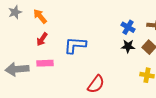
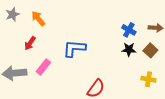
red arrow: (42, 39) -> (30, 43), moved
pink rectangle: (45, 63) -> (43, 67), turned -49

